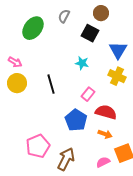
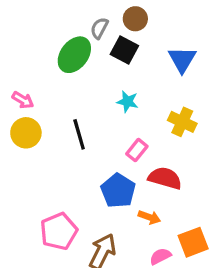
brown circle: (101, 13) -> (135, 19), moved
green ellipse: (33, 28) -> (74, 55), moved
black square: (90, 33) -> (124, 50), moved
blue triangle: (118, 50) -> (182, 59), moved
orange arrow: (105, 134) -> (149, 217), moved

